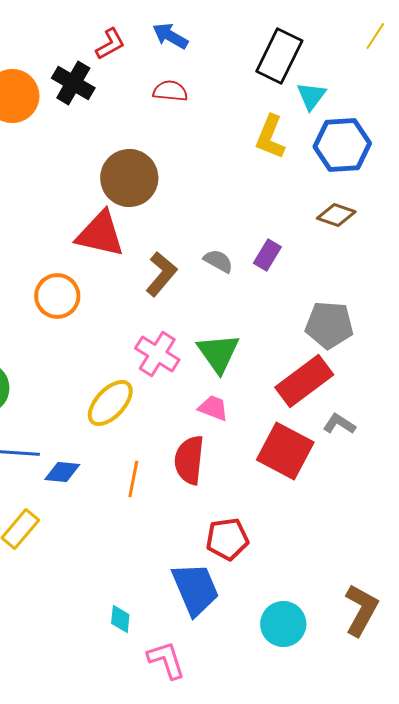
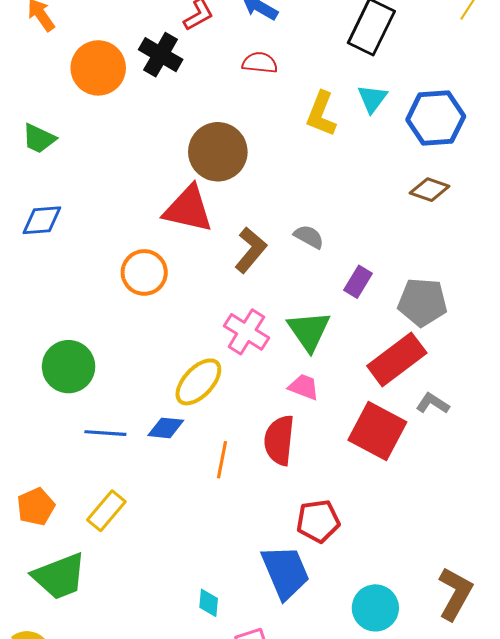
cyan triangle: (311, 96) -> (372, 99), moved
yellow L-shape: (270, 137) -> (321, 114), moved
purple rectangle: (267, 255) -> (358, 282), moved
blue diamond: (62, 472) -> (166, 428), moved

